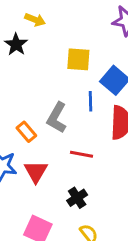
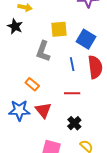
blue line: (90, 101) -> (72, 64), moved
gray L-shape: (57, 118) -> (43, 51), moved

